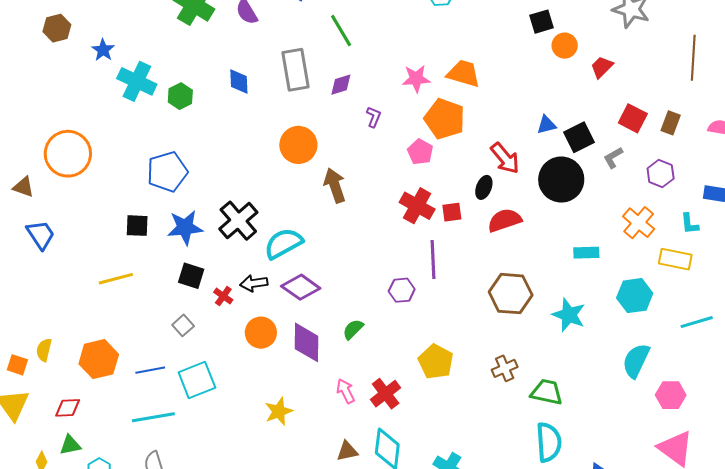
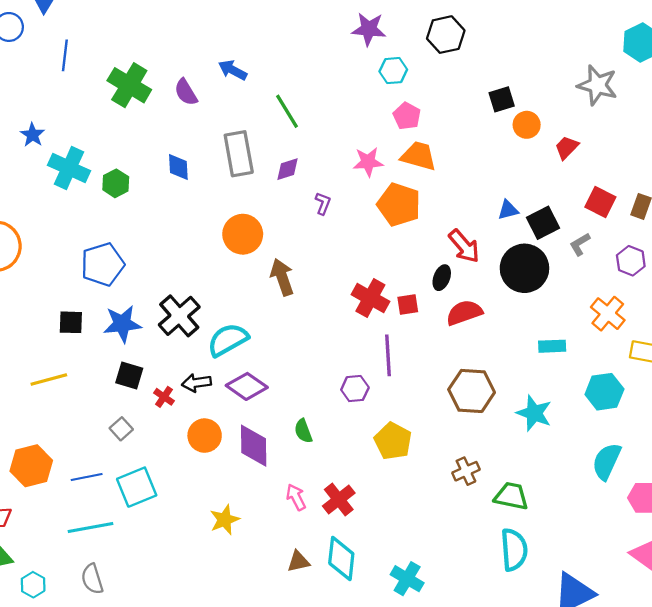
pink pentagon: (420, 152) -> (407, 116), moved
green semicircle: (353, 329) -> (303, 431), turned -65
yellow pentagon: (436, 362) -> (393, 441), moved

